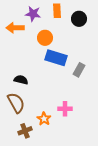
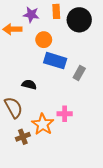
black circle: (79, 19) -> (79, 20), size x1.5
black semicircle: (21, 80) -> (29, 85), moved
orange star: (44, 119) -> (43, 124), size x1.5

